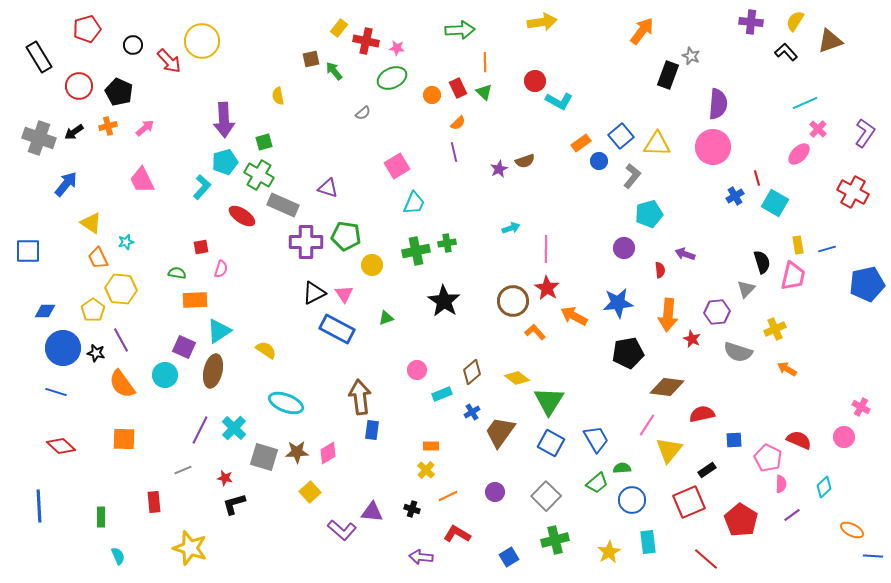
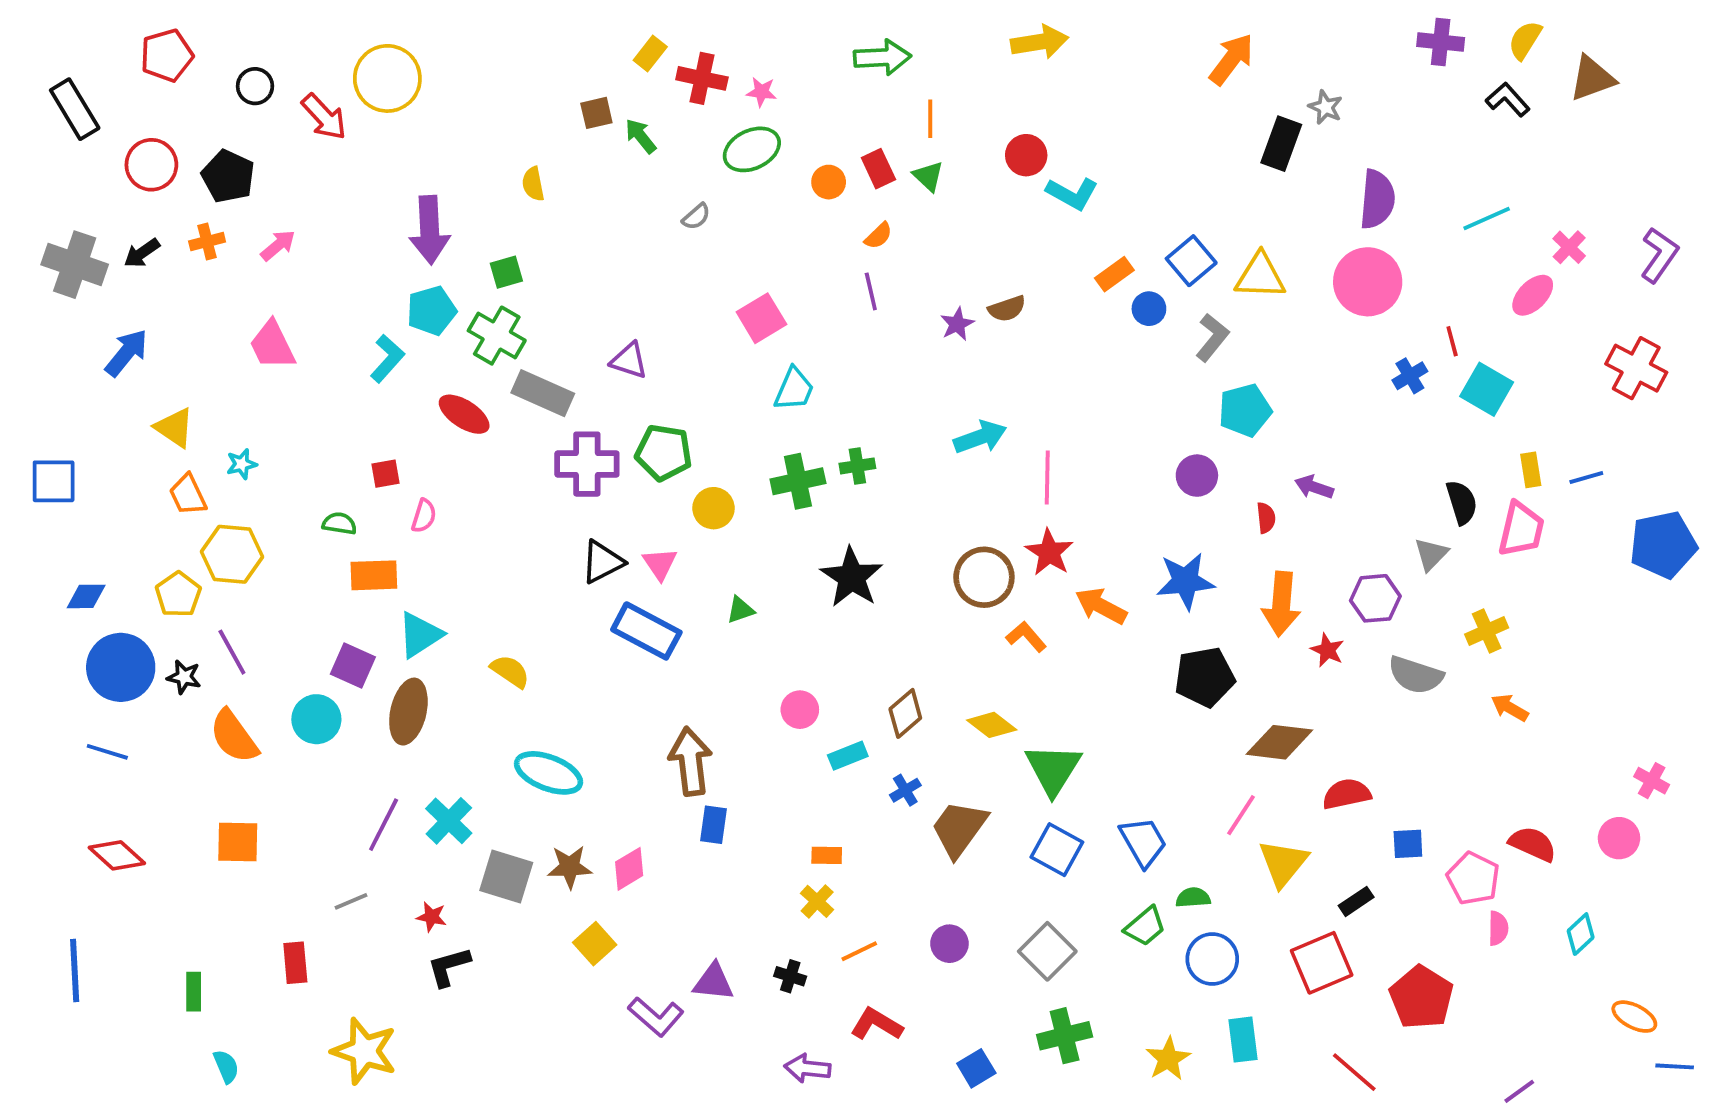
cyan line: (805, 103) -> (1487, 218), moved
cyan arrow: (511, 228) -> (980, 437), size x1.5
purple line: (792, 515) -> (1519, 1091), moved

